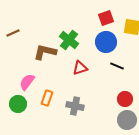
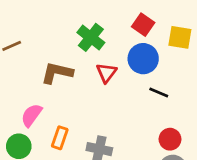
red square: (106, 18) -> (143, 25), turned -35
green cross: (69, 40) -> (91, 37), moved
red triangle: (80, 68) -> (106, 73), moved, turned -35

